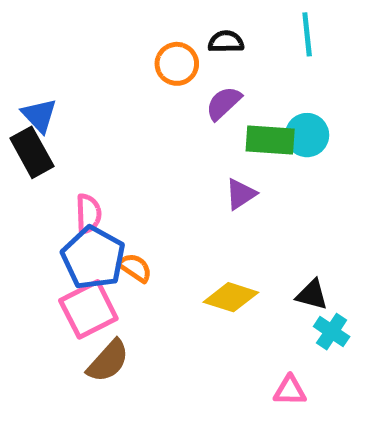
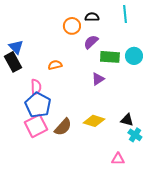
cyan circle: (307, 135) -> (134, 56), moved
orange semicircle: (135, 268) -> (55, 65), moved, turned -48
brown semicircle: (108, 361) -> (63, 127), moved

